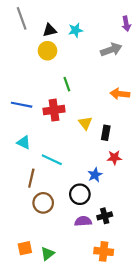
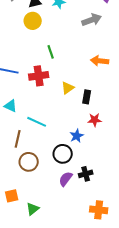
yellow triangle: (85, 123) -> (68, 88), turned 32
purple semicircle: (83, 221) -> (66, 179), turned -49
orange square: (25, 248) -> (12, 196), moved
orange cross: (104, 251) -> (99, 210), moved

